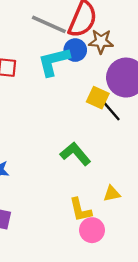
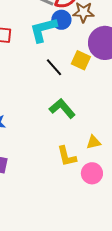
black line: (111, 111) -> (54, 67), moved
pink circle: (92, 230) -> (92, 173), moved

